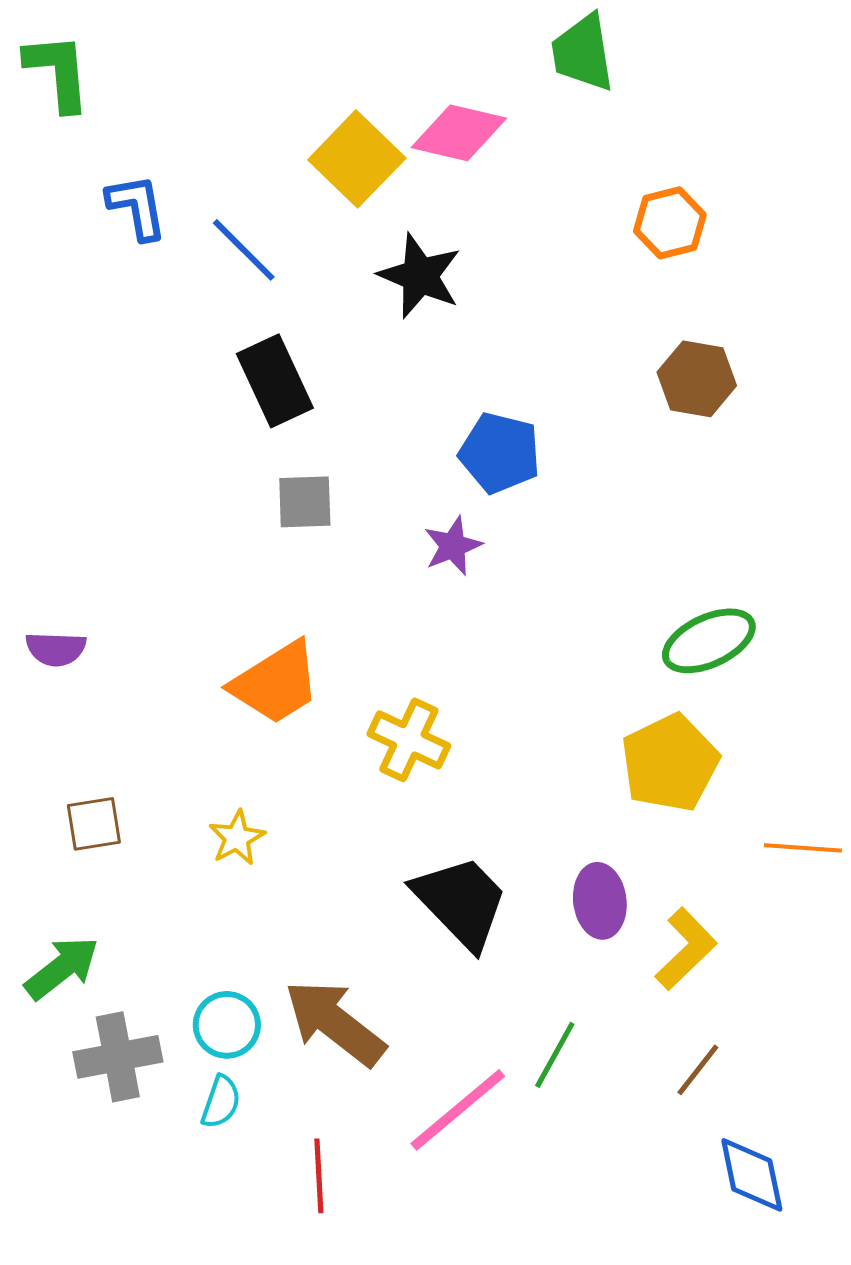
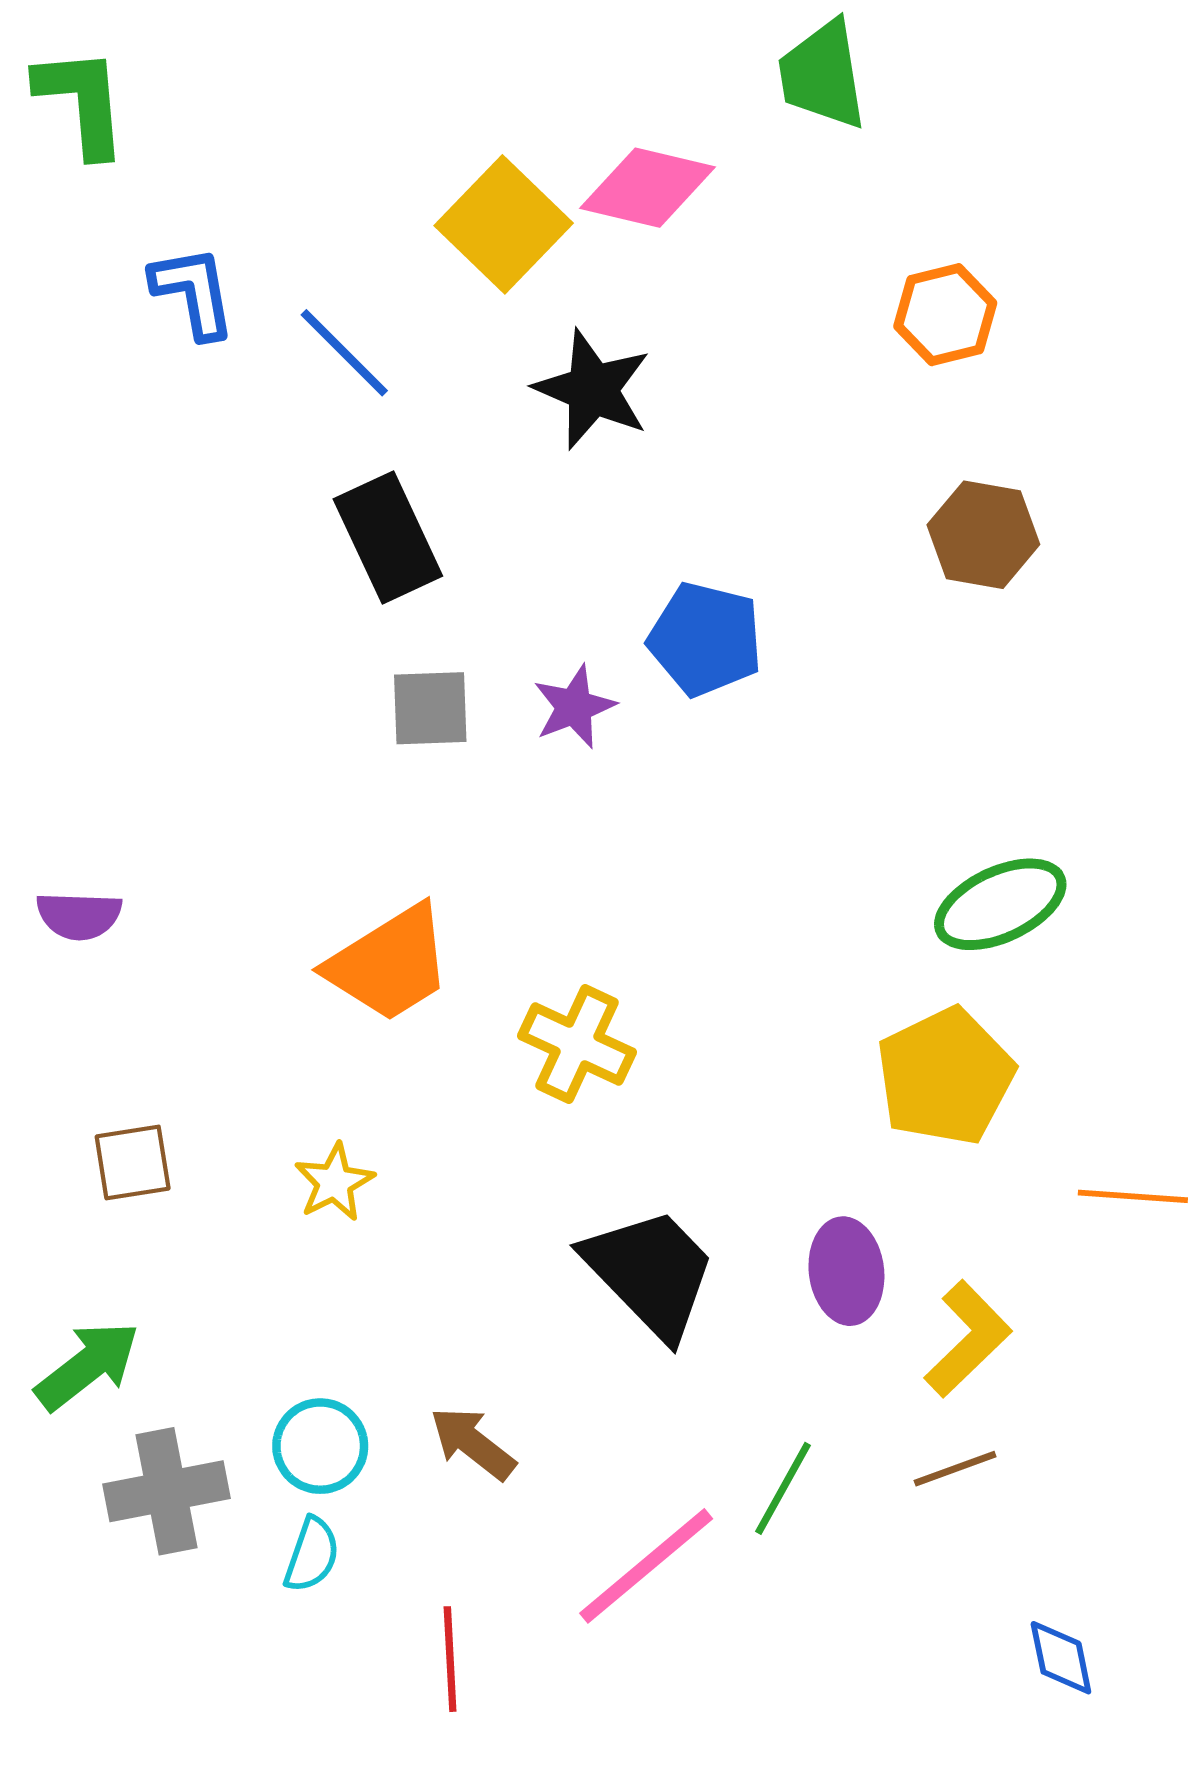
purple star: (453, 546) -> (574, 707), moved
brown arrow: (335, 1023) -> (473, 1443), size x0.6
brown line: (698, 1070) -> (955, 1469), moved, turned 32
blue diamond: (752, 1175) -> (1061, 1658), size x0.7

